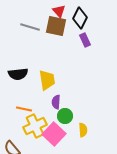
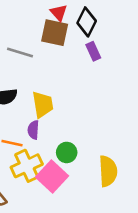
gray line: (30, 27) -> (20, 53), moved
purple semicircle: (56, 102) -> (33, 130), moved
yellow semicircle: (83, 130) -> (108, 171), moved, size x1.6

